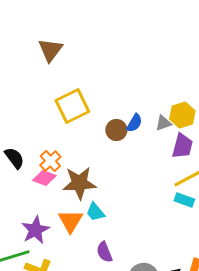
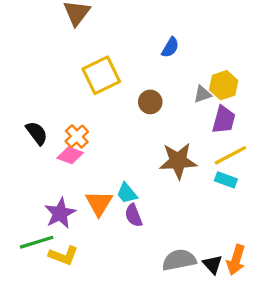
blue semicircle: (134, 123) -> (170, 47), moved
brown star: (79, 183) -> (178, 161), moved
purple semicircle: (104, 252) -> (134, 215), moved

